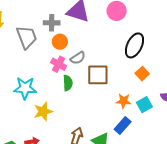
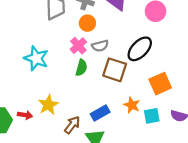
black ellipse: (134, 45) -> (140, 49), moved
orange square: (142, 74) -> (160, 84), size x1.5
yellow star: (43, 111) -> (48, 105), moved, turned -30
blue rectangle: (123, 125) -> (100, 113), moved

